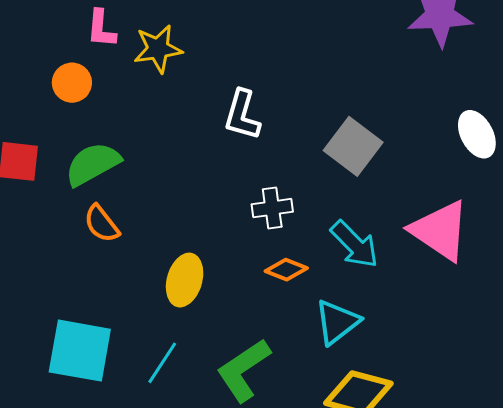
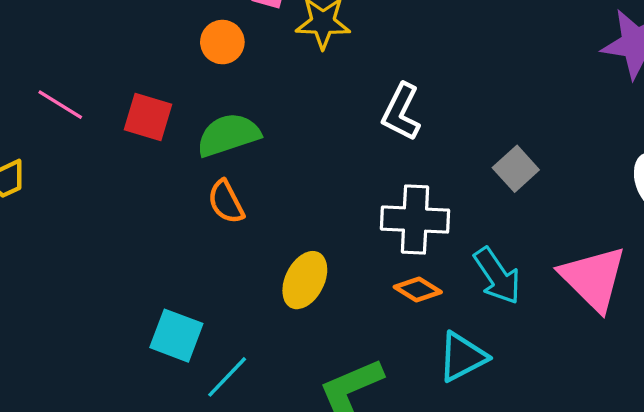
gray square: (353, 146) -> (516, 169), size x0.7
white cross: (272, 208) -> (415, 220), size x1.5
cyan square: (80, 351) -> (176, 336), size x0.7
cyan line: (162, 363) -> (227, 377), moved

